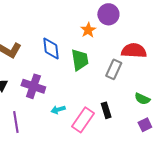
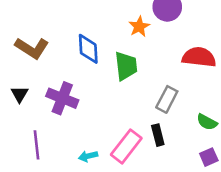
gray rectangle: (114, 69) -> (167, 99), moved
cyan arrow: (58, 110) -> (88, 156), moved

